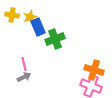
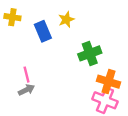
yellow star: (30, 17) -> (66, 19), moved
green cross: (55, 39) -> (90, 53), moved

